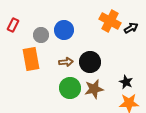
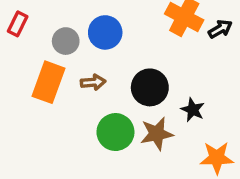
orange rectangle: (31, 59) -> (49, 82), turned 30
brown arrow: (66, 62) -> (93, 82), moved
black star: (126, 82) -> (193, 110), moved

